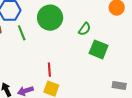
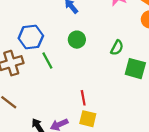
green circle: (50, 18) -> (77, 40), size x0.6

